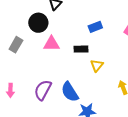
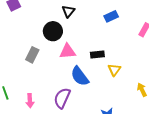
blue rectangle: (95, 27) -> (111, 16), moved
blue semicircle: (70, 92) -> (80, 76), moved

